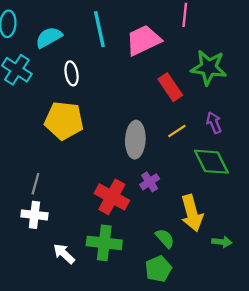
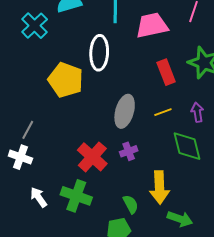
white ellipse: (72, 73) -> (99, 53), moved, size x1.6
green arrow: (222, 242) -> (180, 219), size x1.4

